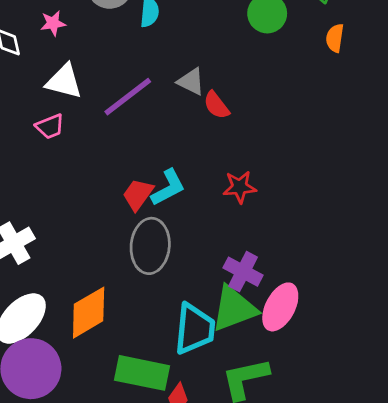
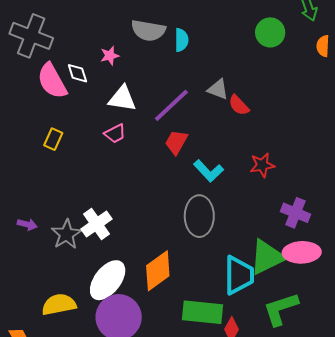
cyan L-shape: (168, 188) -> (209, 171), turned 80
red trapezoid: (138, 194) -> (176, 142), moved
purple cross: (243, 272) -> (295, 213), moved
pink ellipse: (280, 307) -> (302, 252), turned 66

